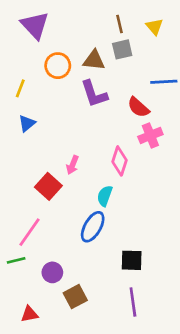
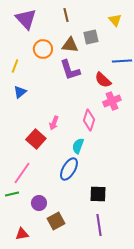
brown line: (120, 24) -> (66, 15), moved

